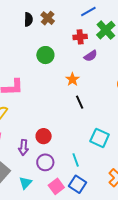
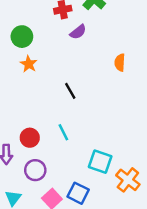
orange star: (72, 79) -> (29, 64), moved
cyan square: (100, 138) -> (100, 162), moved
cyan line: (76, 160) -> (63, 132), moved

